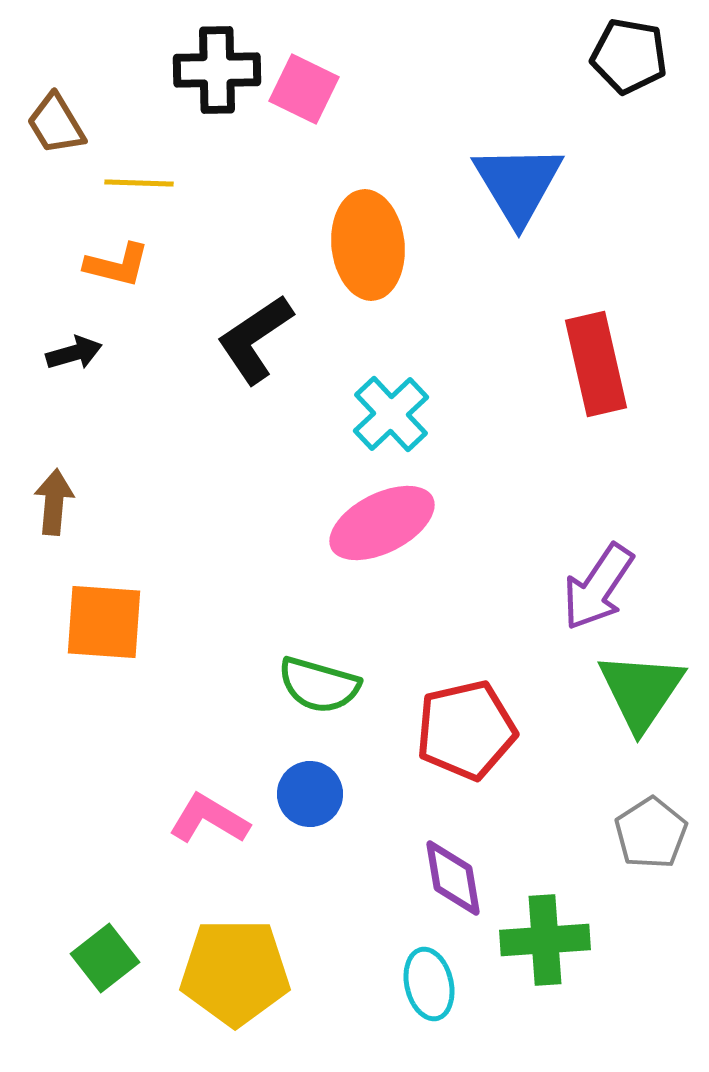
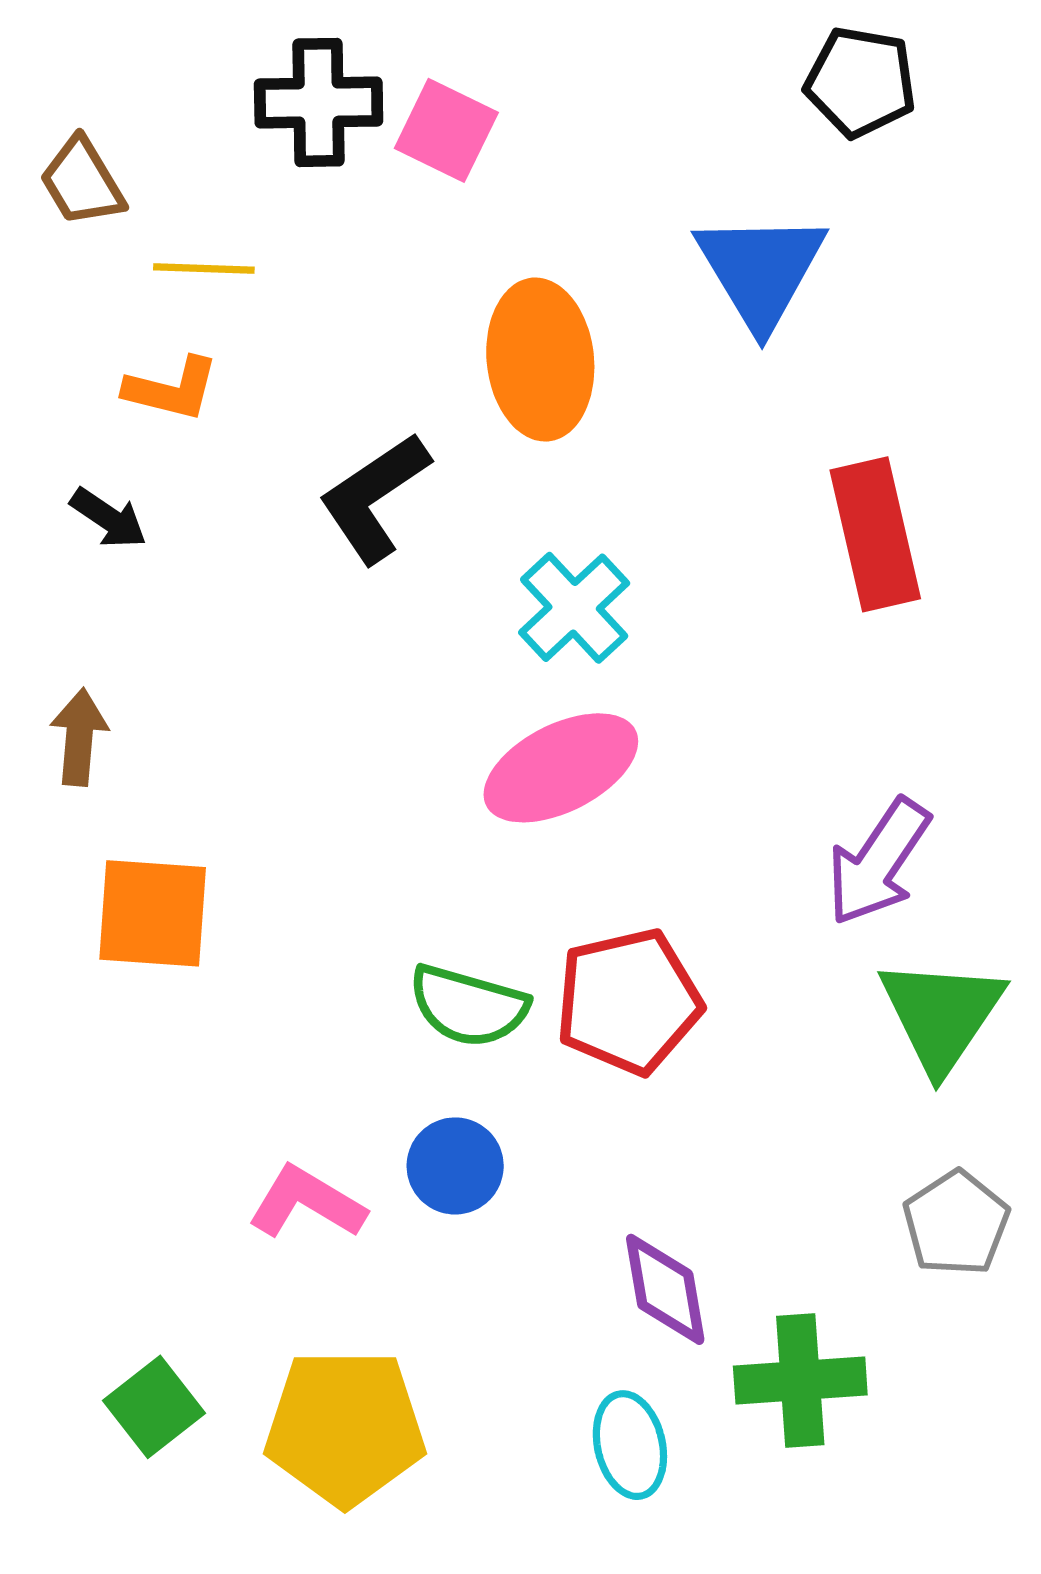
black pentagon: (629, 56) -> (861, 82), moved
black arrow: (74, 353) -> (108, 518), turned 50
red pentagon: (466, 730) -> (628, 1001), moved

